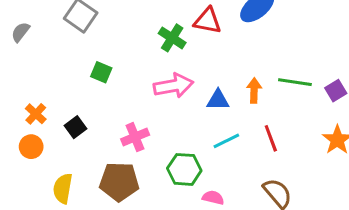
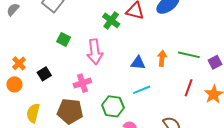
pink arrow: (173, 86) -> (95, 52), moved, turned 90
red line: (271, 138) -> (189, 88), moved, turned 36

